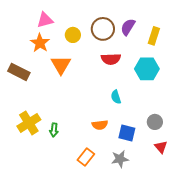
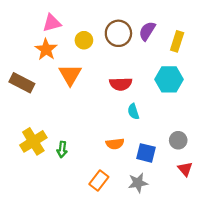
red semicircle: (111, 59) -> (121, 84), moved

